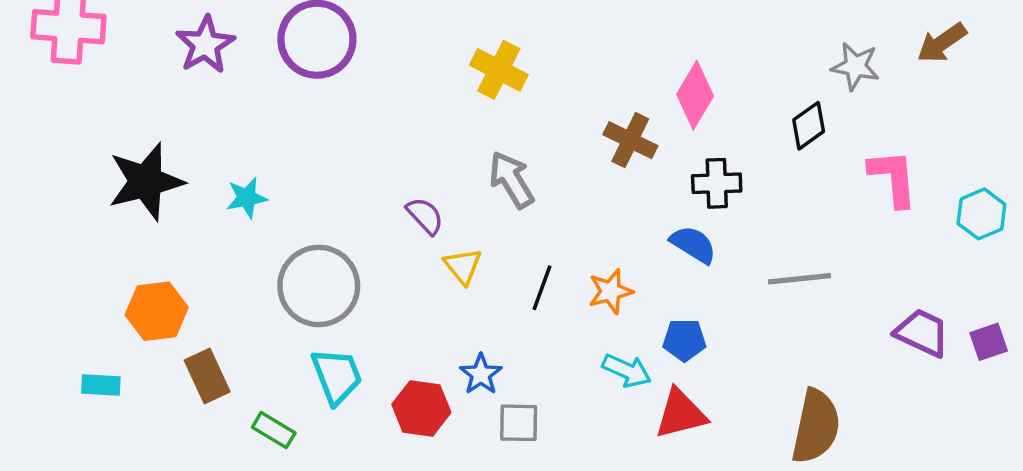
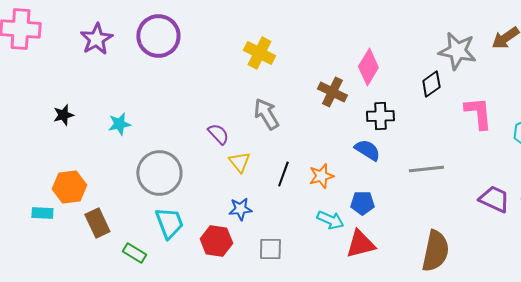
gray star: (855, 66) -> (457, 51), size x1.4
black star: (146, 182) -> (63, 115), size x0.5
blue star: (481, 374) -> (240, 209), moved, turned 30
cyan rectangle: (101, 385) -> (42, 213), moved

